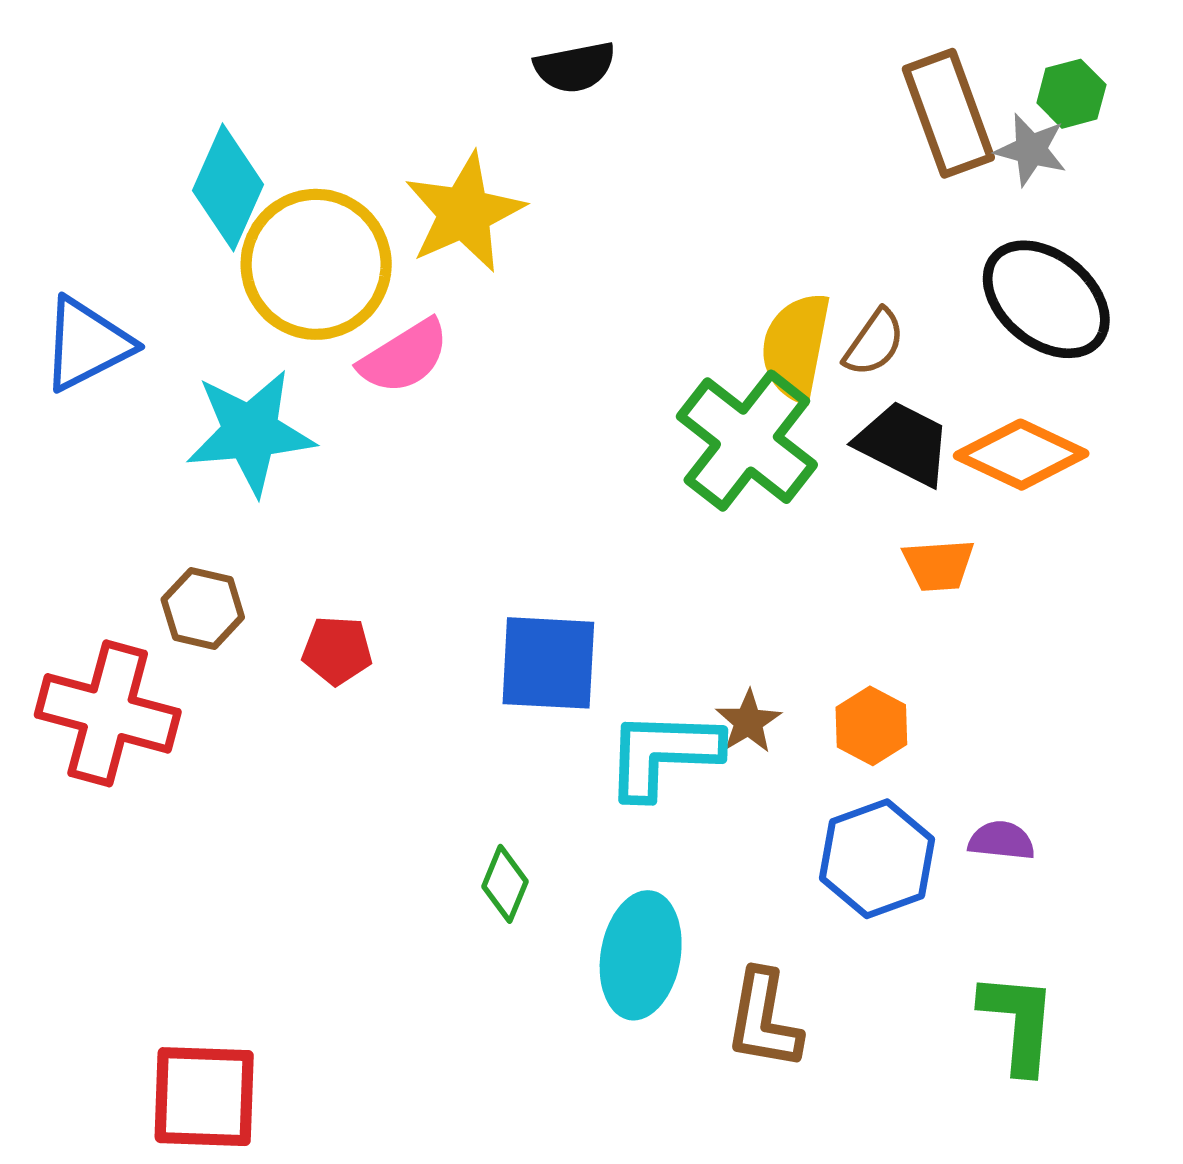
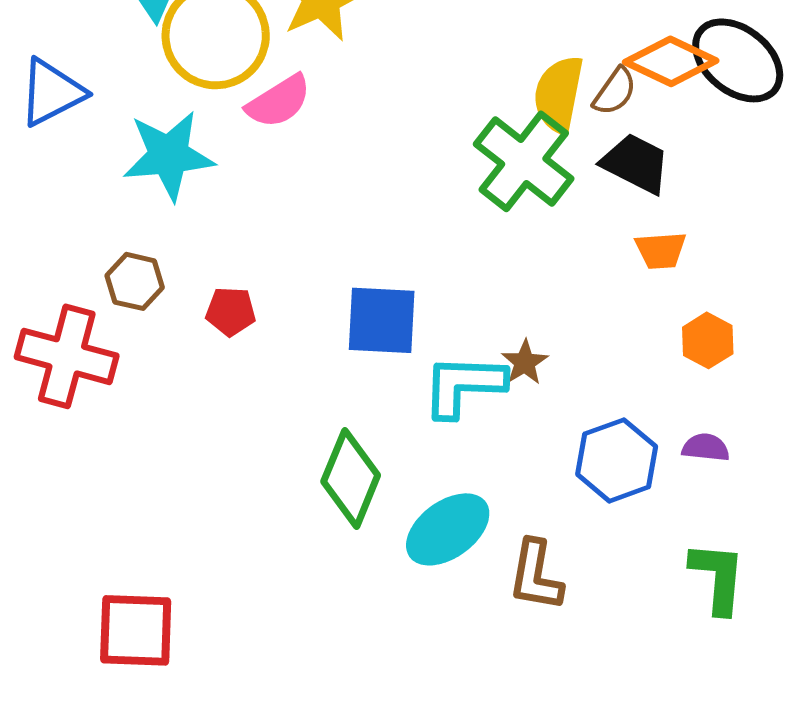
orange diamond: (1021, 455) -> (671, 61), moved
orange hexagon: (871, 726) -> (708, 340), moved
green diamond: (505, 884) -> (351, 478), size x1.8
cyan ellipse: (641, 955) -> (448, 529), turned 44

